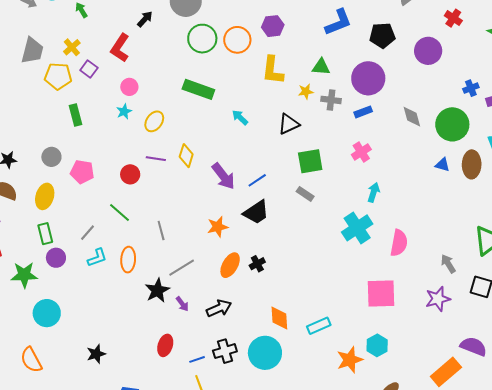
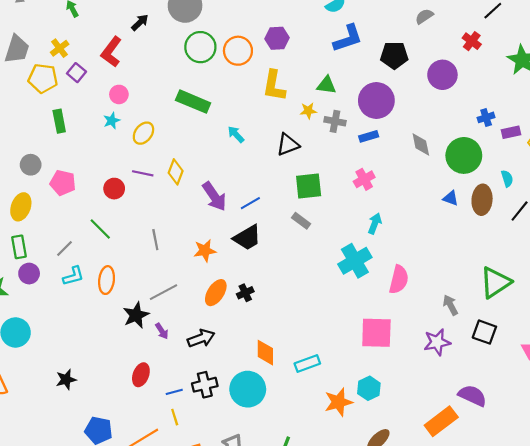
gray line: (161, 231) -> (155, 240), moved

